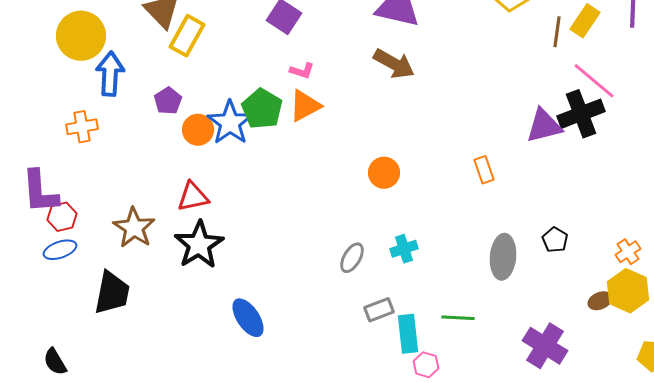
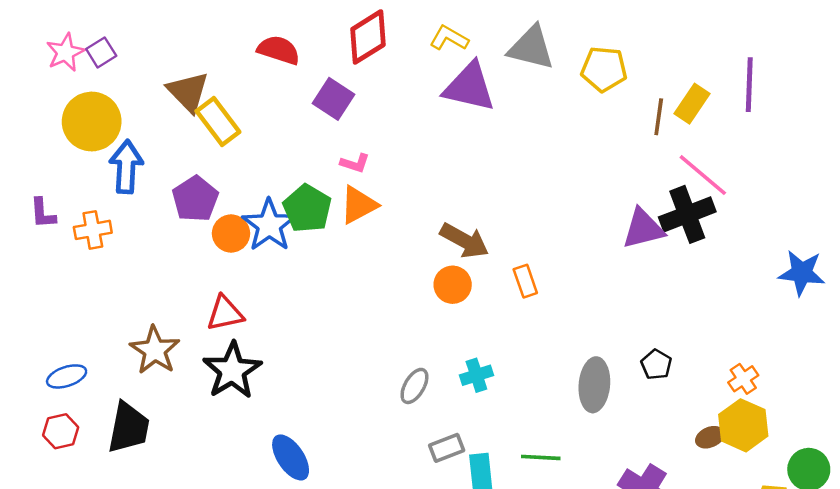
yellow rectangle: (187, 36) -> (218, 122), turned -66
brown arrow: (394, 64) -> (465, 241), moved
purple pentagon: (168, 101) -> (195, 199), size x1.4
orange rectangle: (484, 170) -> (525, 281), moved
purple L-shape: (40, 192) -> (43, 213), moved, size x0.6
red hexagon: (62, 217) -> (61, 431), moved

